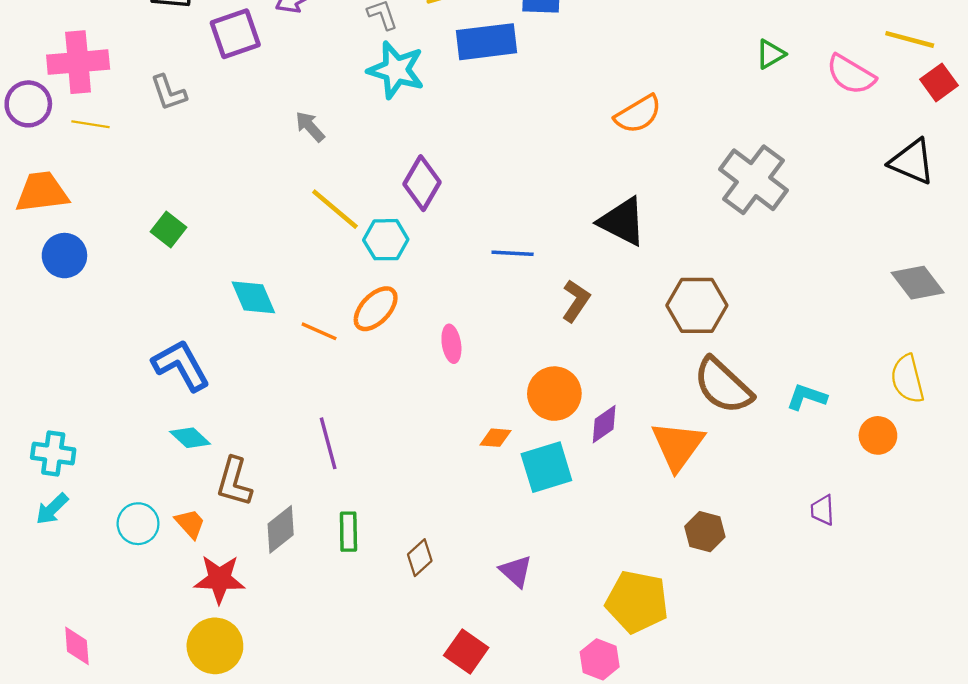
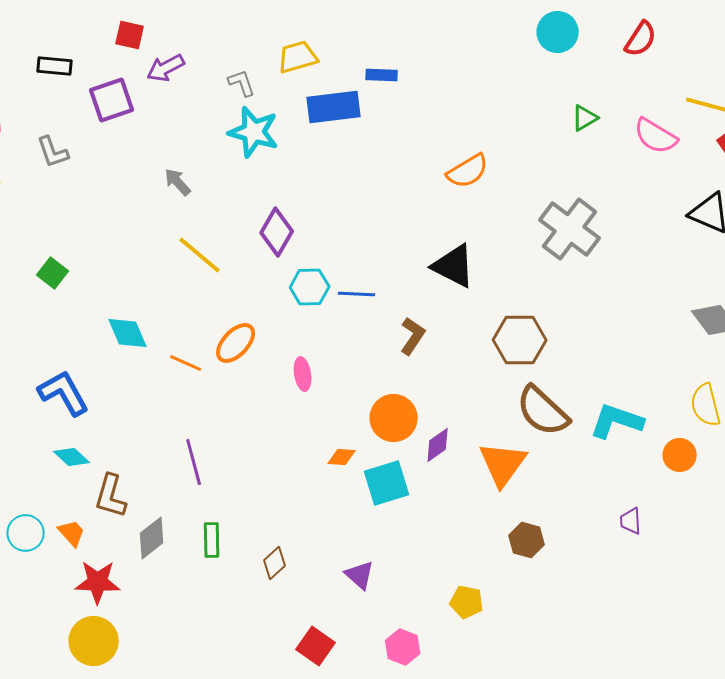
cyan hexagon: (386, 240) -> (310, 287), moved
cyan L-shape: (807, 397) -> (617, 421), size x1.5
yellow pentagon: (637, 602) -> (467, 602), size x0.6
pink hexagon: (600, 659) -> (403, 647), moved

